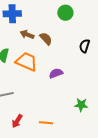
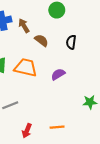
brown arrow: (27, 35) -> (24, 26), moved, turned 48
black semicircle: (85, 46) -> (71, 42), moved

